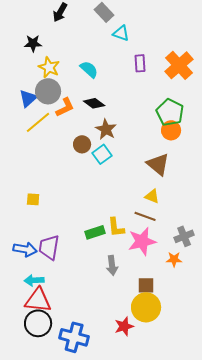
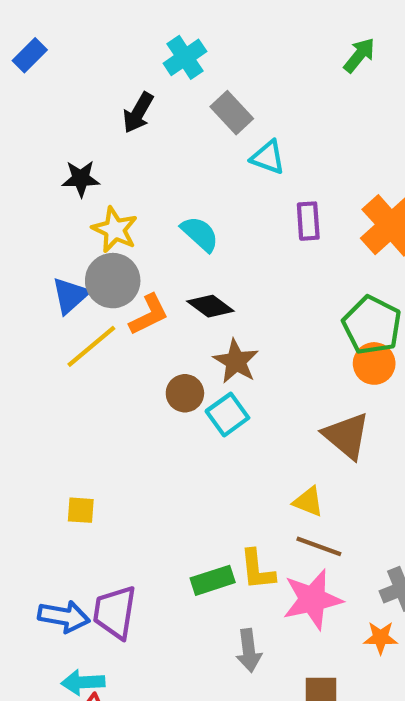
yellow triangle: (152, 196) -> (308, 502), moved

